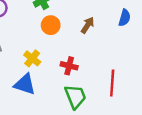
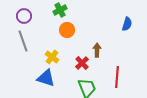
brown arrow: (88, 25) -> (97, 50), moved, turned -32
red cross: (69, 66) -> (82, 63), turned 32

